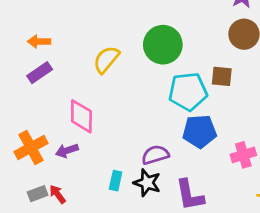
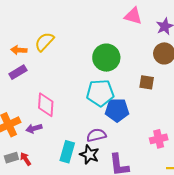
yellow semicircle: (106, 60) -> (44, 42), moved
cyan pentagon: (188, 92) -> (100, 93), moved
blue pentagon: (200, 131) -> (117, 110), moved
cyan rectangle: (116, 181) -> (67, 152), size x1.5

